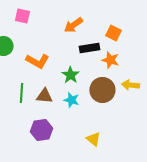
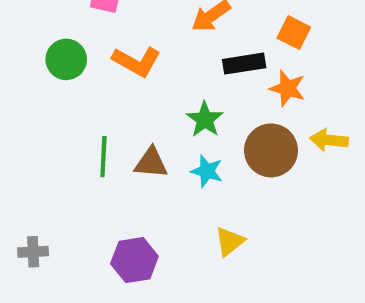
orange L-shape: (37, 61) -> (137, 61), moved
purple hexagon: (41, 130) -> (134, 260), moved
yellow triangle: (93, 139) -> (230, 241), moved, turned 42

